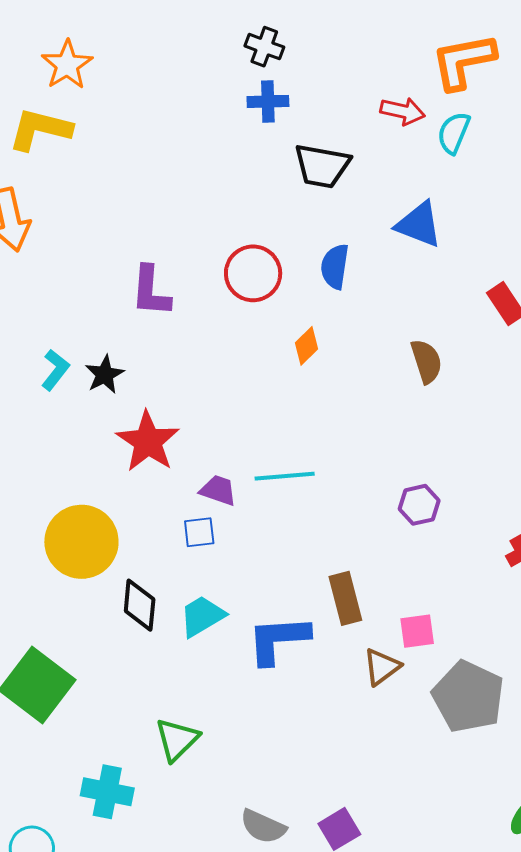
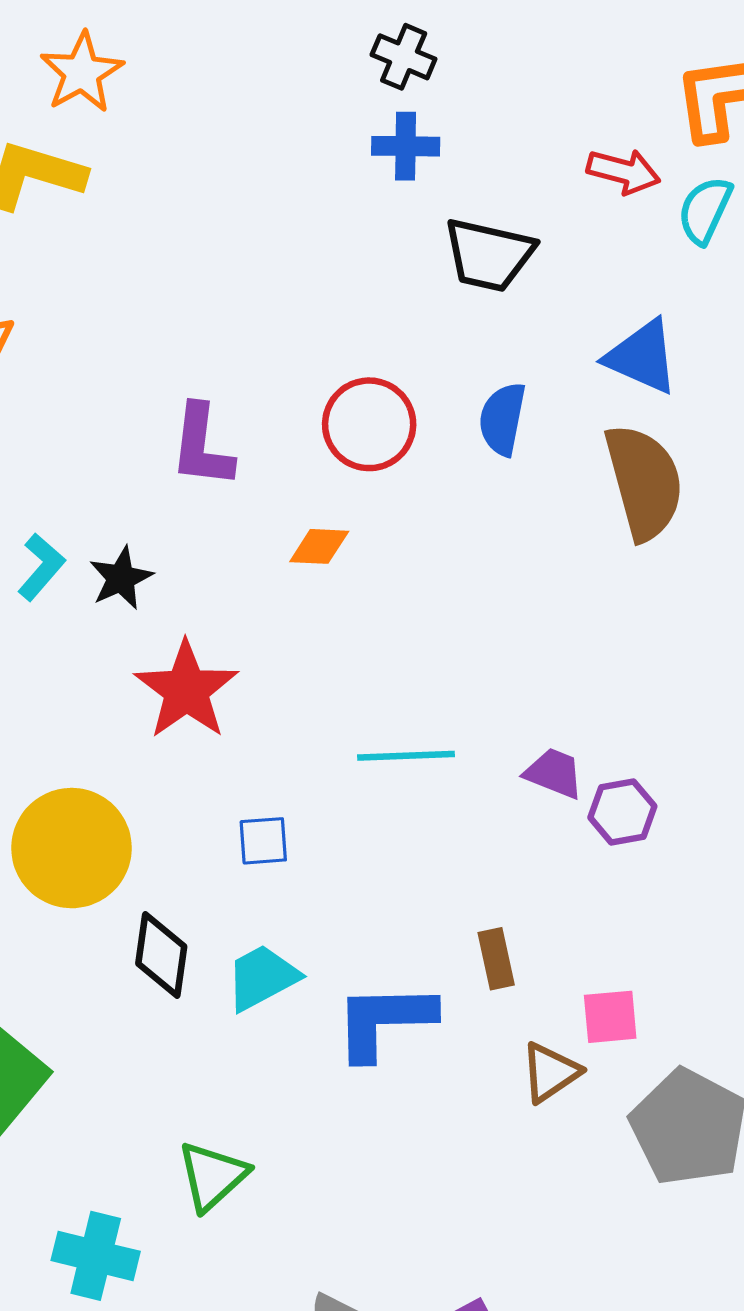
orange diamond: (306, 346) -> (319, 546), moved, turned 45
brown semicircle: (426, 361) -> (644, 482), moved, size x1.6
purple trapezoid: (218, 490) -> (554, 773), moved
brown rectangle: (345, 598) -> (496, 959), size x0.7

